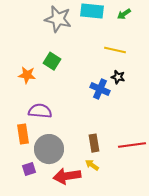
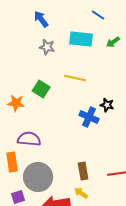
gray star: (58, 19) -> (47, 47), size x0.6
yellow line: (115, 50) -> (75, 78), moved

